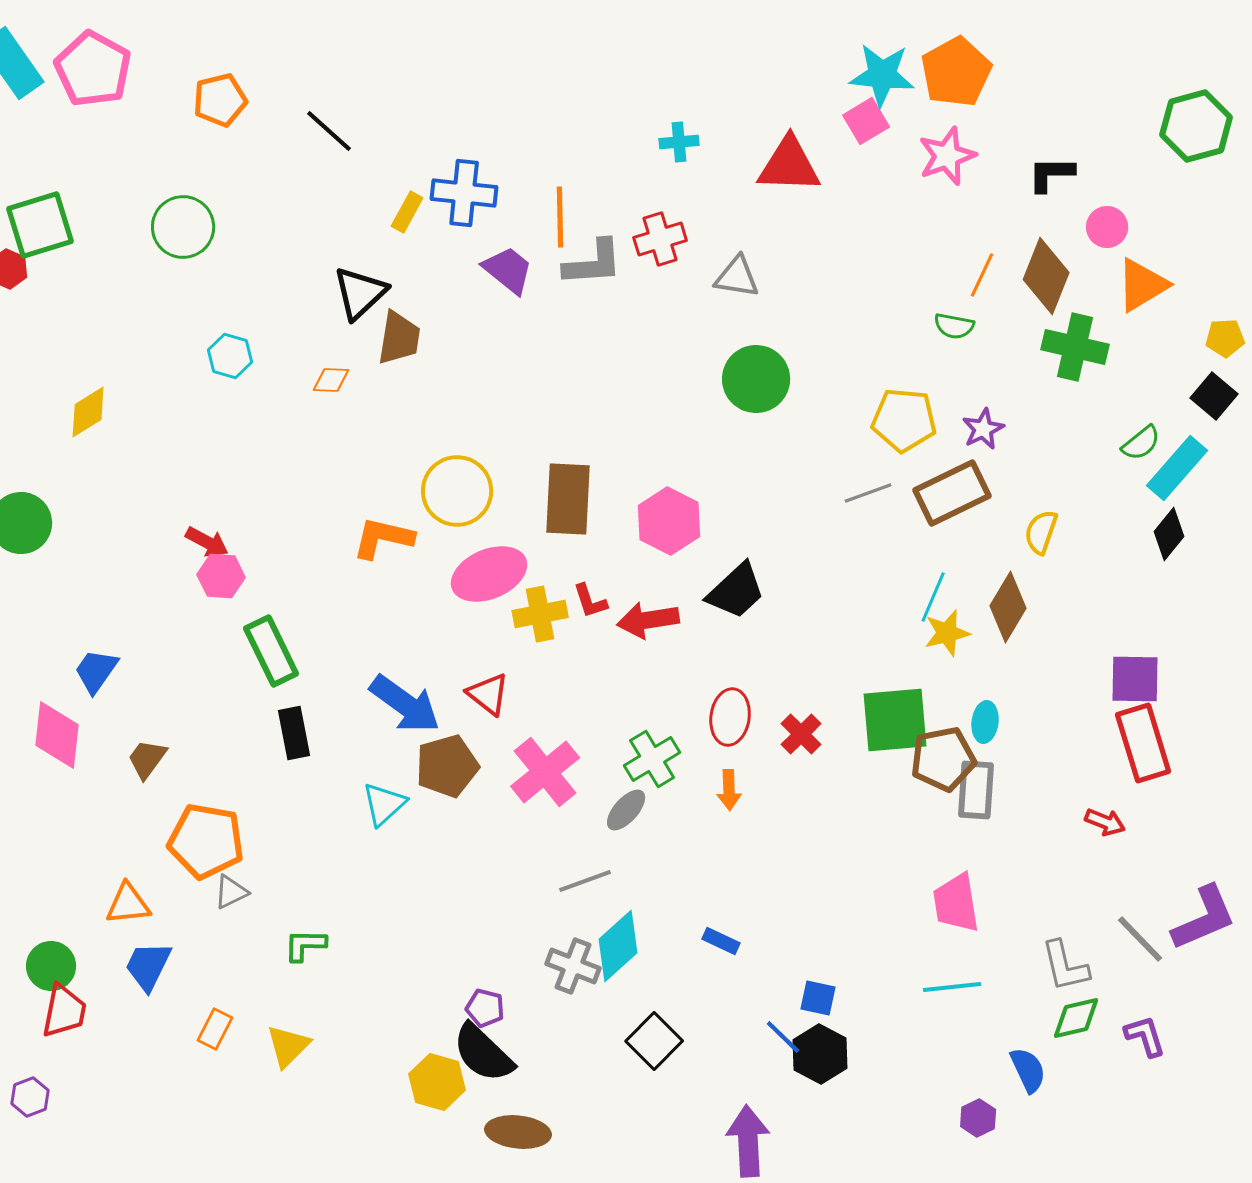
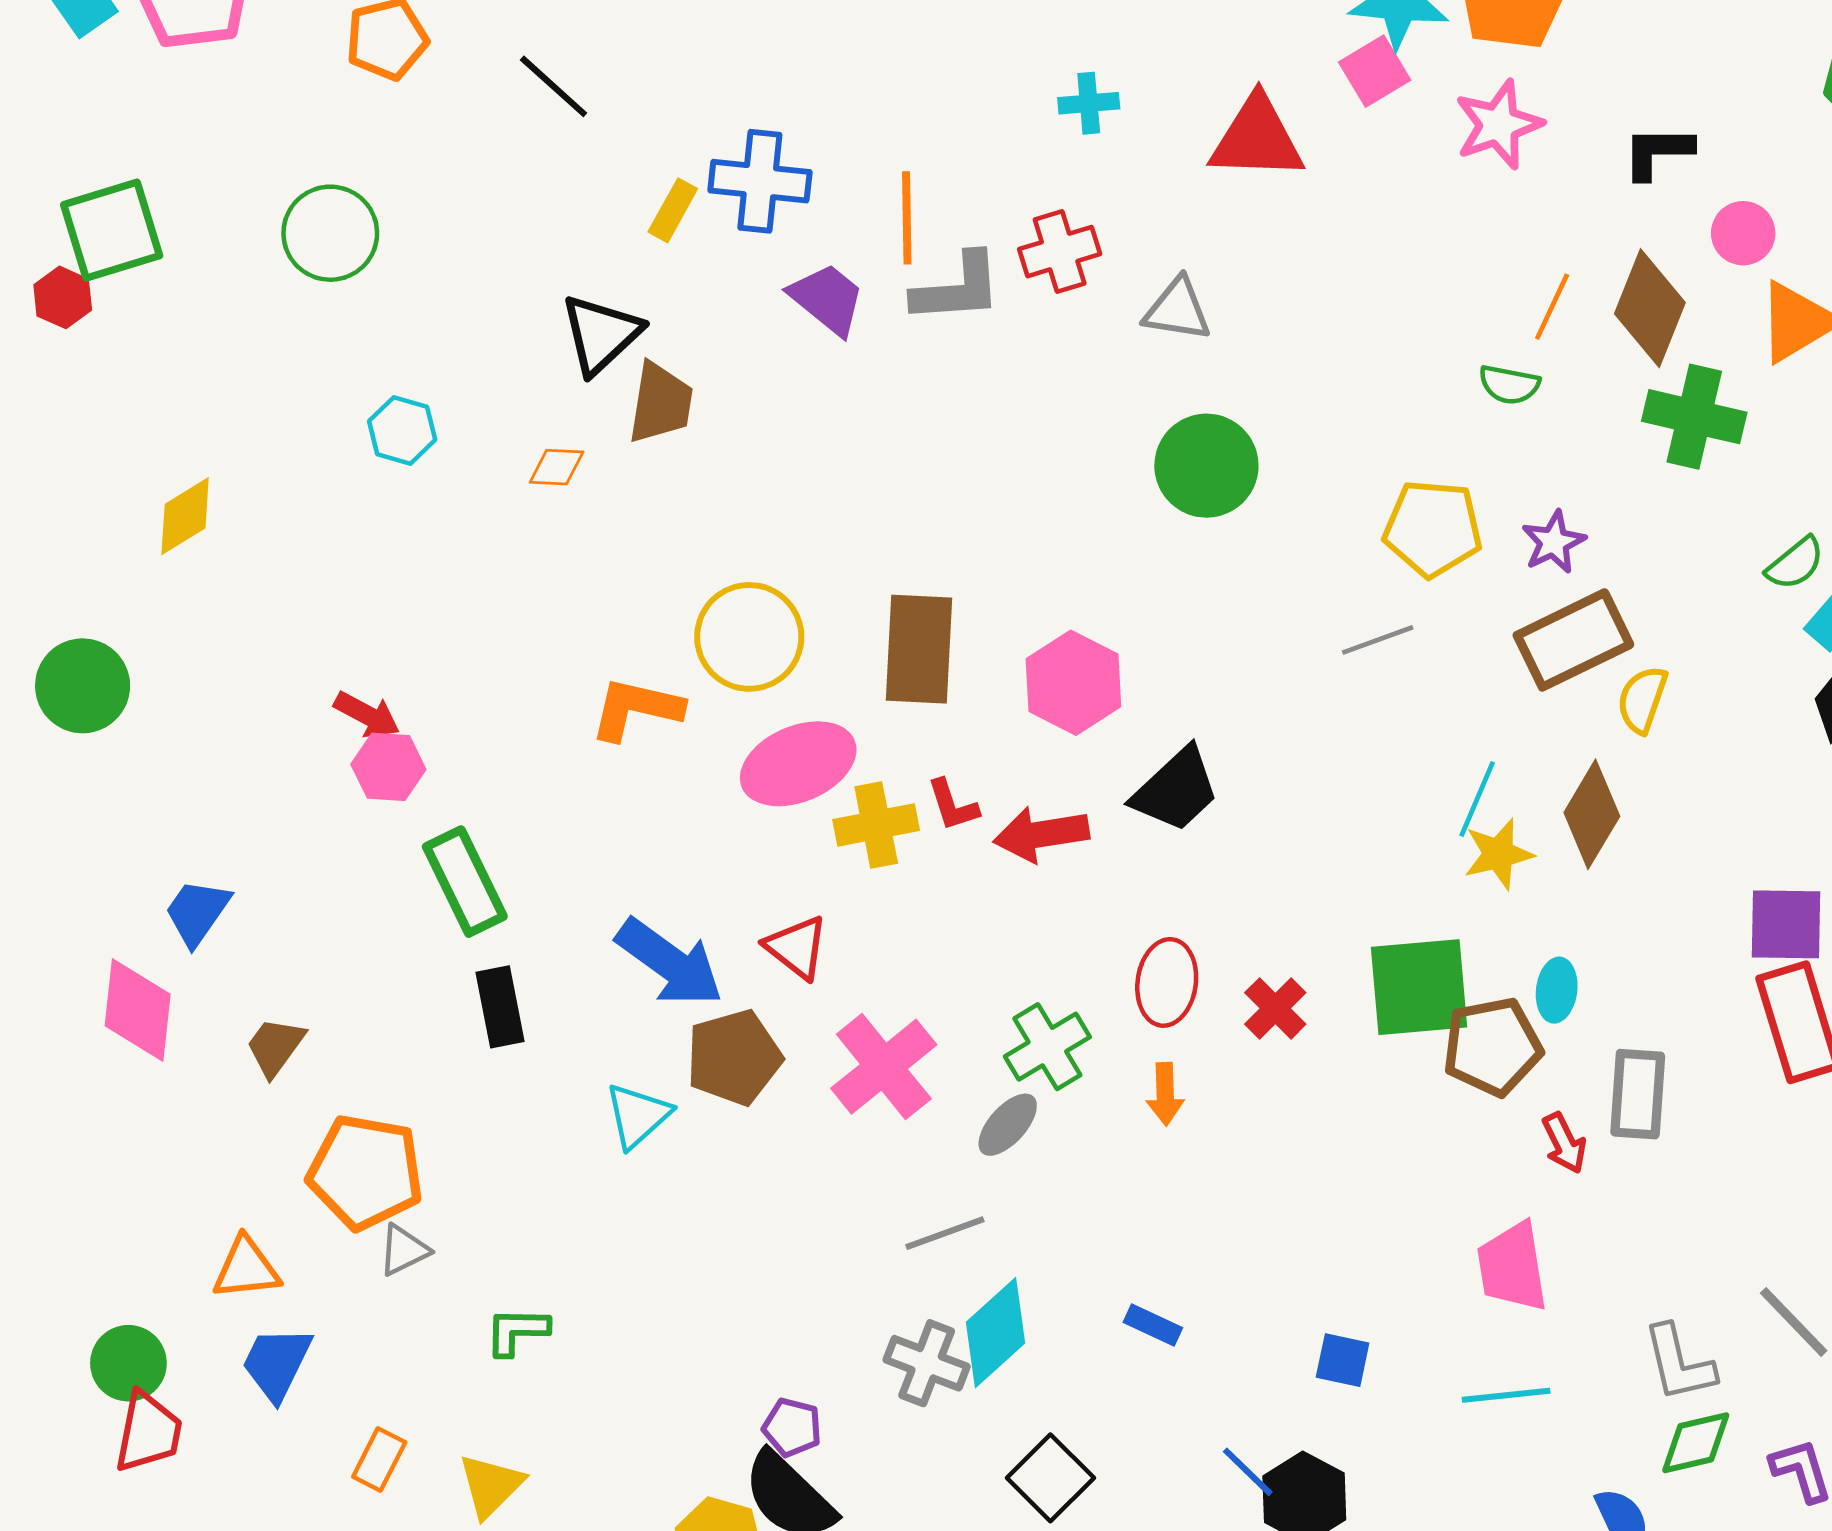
brown rectangle: (952, 493) -> (1573, 640), moved
gray rectangle: (976, 790) -> (1638, 1094), moved
red arrow: (1105, 822) -> (1564, 1143), moved, turned 42
blue square: (818, 998) -> (1343, 1360), moved

